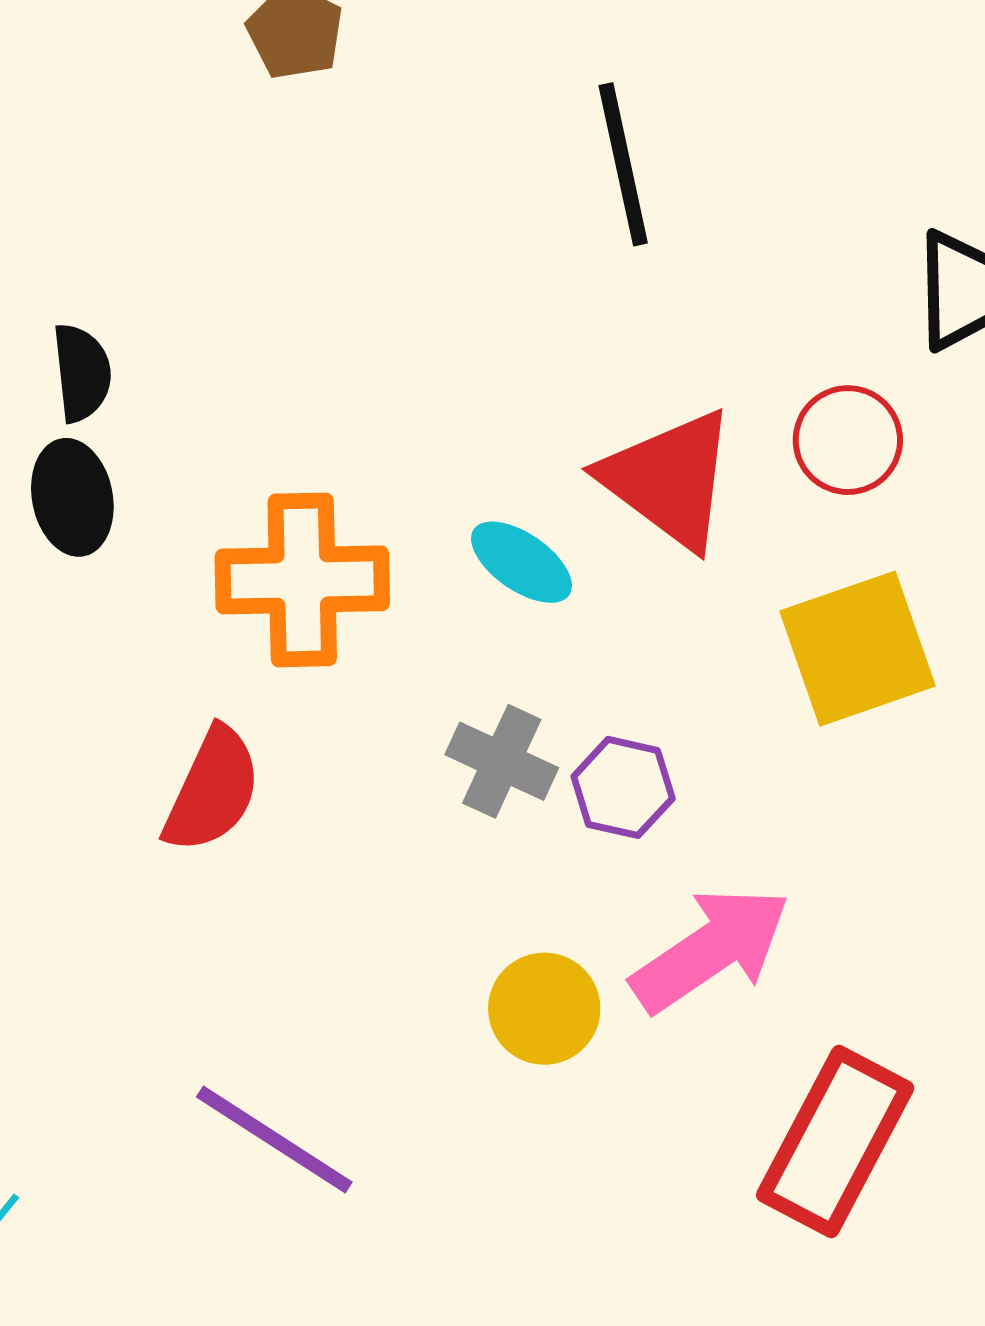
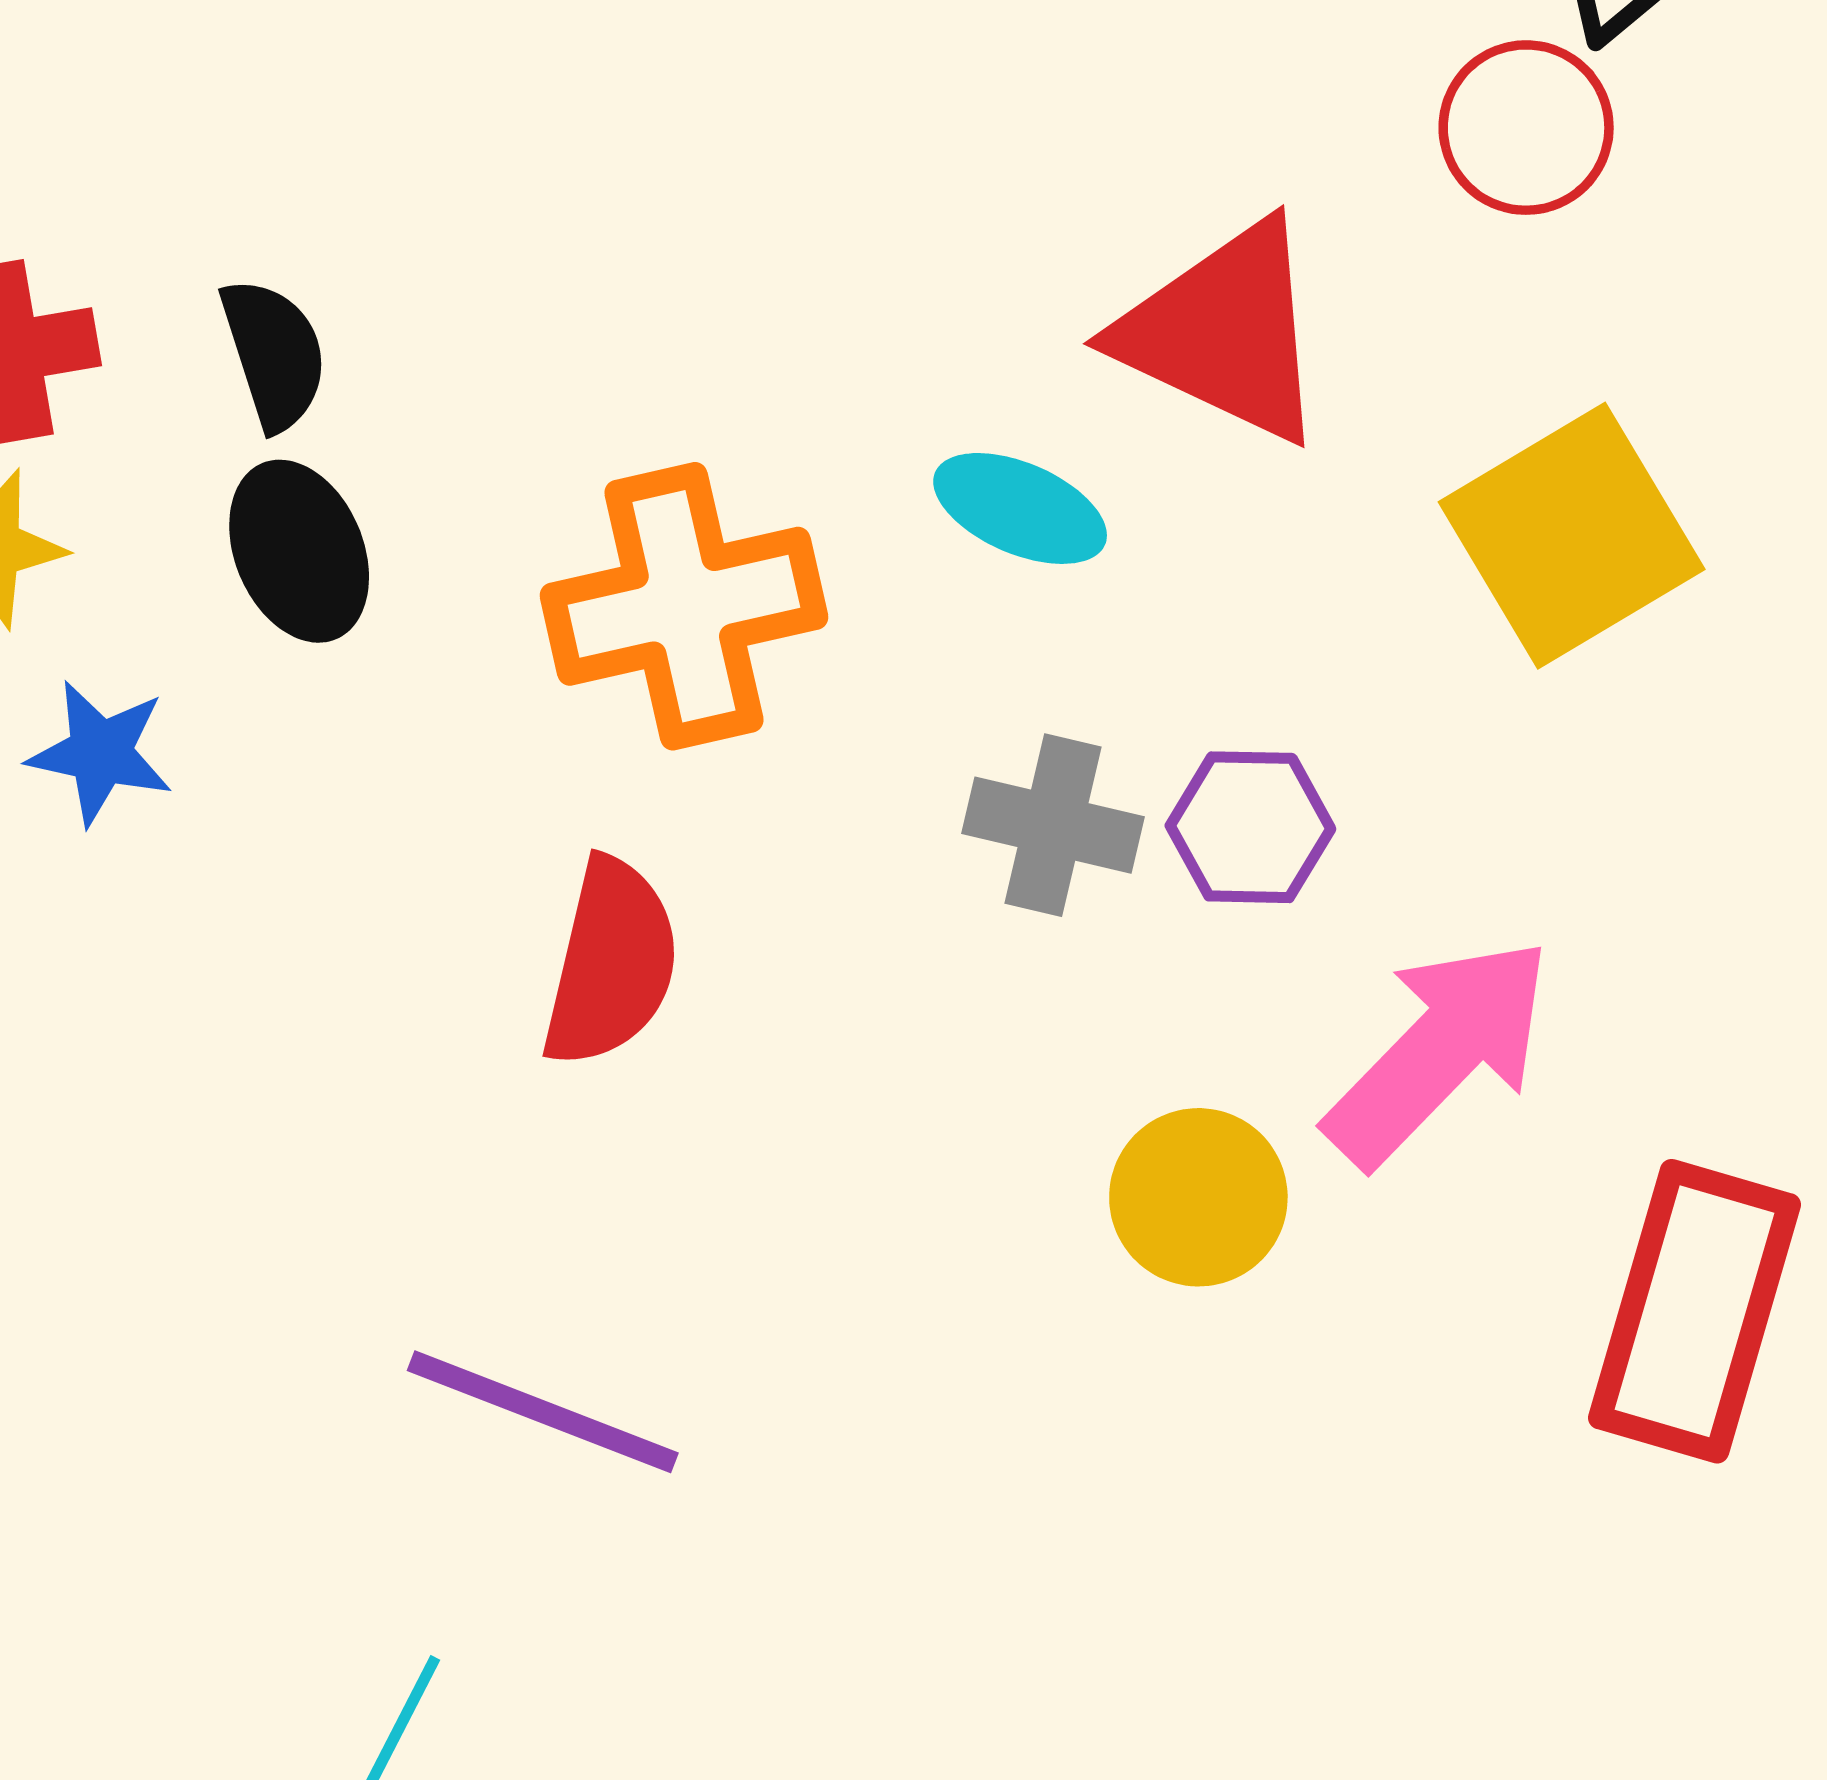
red circle: (848, 440) -> (1526, 128), moved
purple line: (274, 1140) -> (543, 1412), moved

